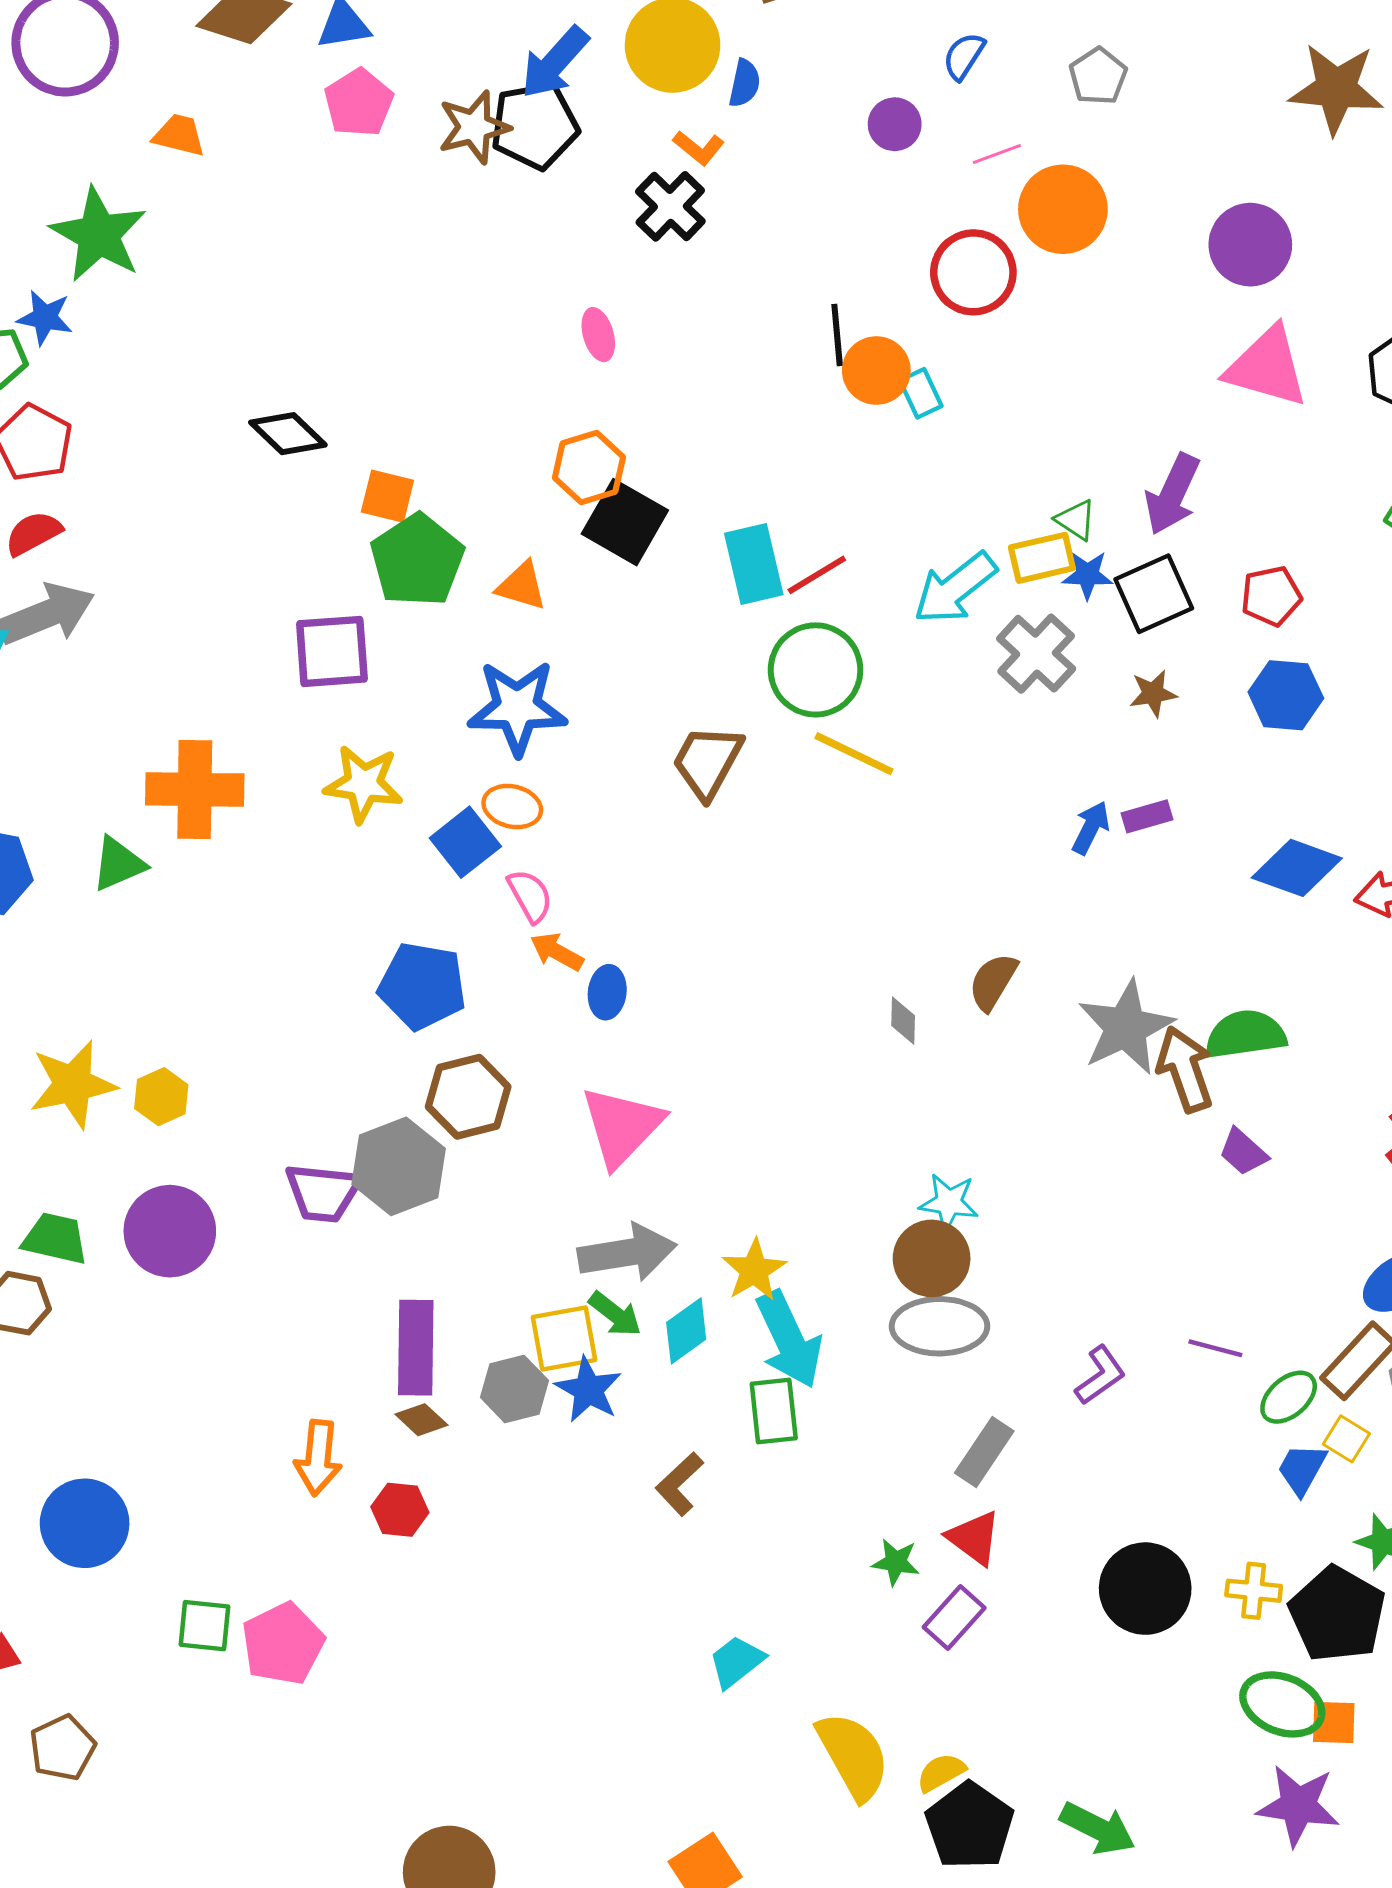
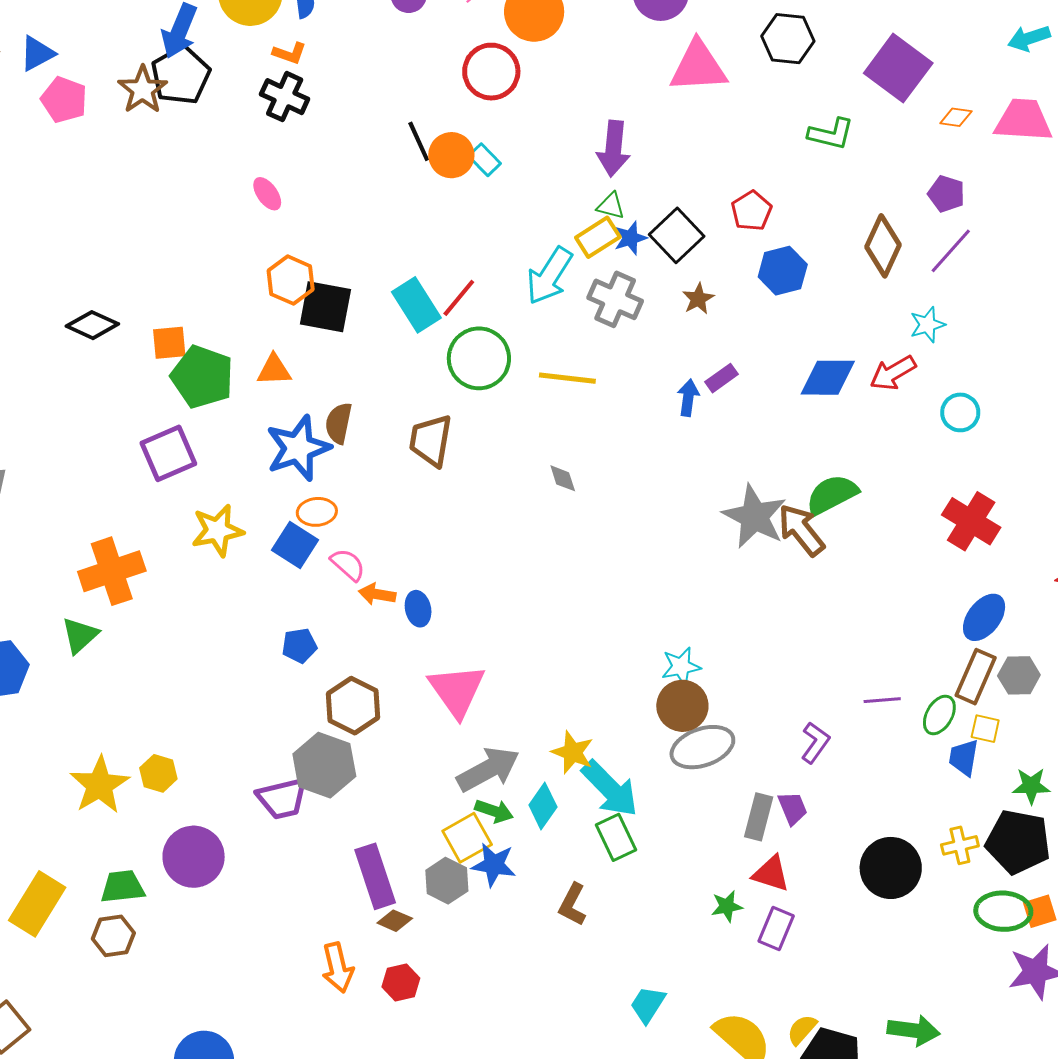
purple arrow: (1172, 494) -> (613, 149), moved
yellow line: (854, 754) -> (567, 378), moved
brown semicircle: (993, 982) -> (339, 423), moved
blue pentagon: (422, 986) -> (299, 646), size x0.6
gray diamond: (903, 1021) -> (563, 478), moved
purple trapezoid: (1243, 1152) -> (793, 808), moved, turned -135

